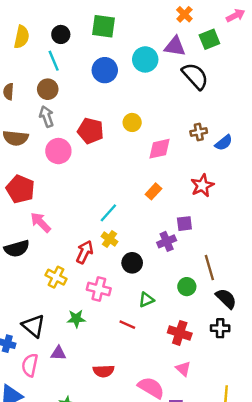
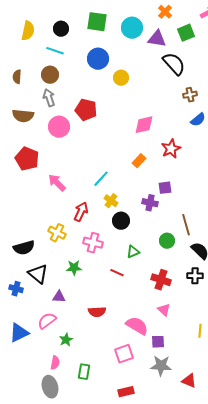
cyan circle: (145, 59) -> (132, 28), moved
cyan line: (54, 61) -> (55, 51), turned -48
yellow circle: (132, 122) -> (121, 78), moved
brown cross: (199, 132) -> (190, 95), moved
red star: (202, 186) -> (171, 149), moved
pink arrow: (41, 222) -> (57, 183), moved
yellow cross: (110, 239) -> (111, 201), moved
purple cross: (167, 241) -> (150, 203), turned 35
black semicircle: (17, 249) -> (24, 248), moved
pink semicircle: (30, 365) -> (47, 321), moved, turned 42

